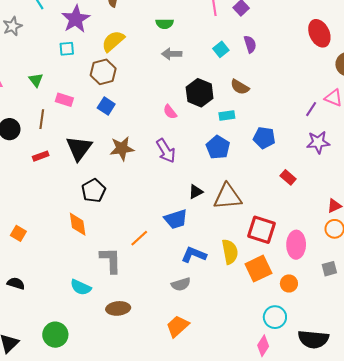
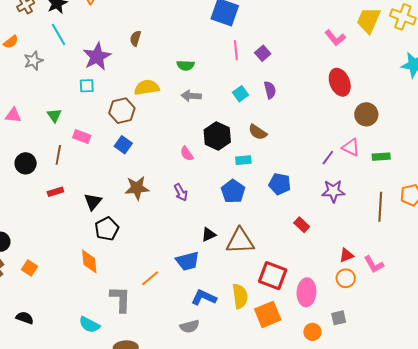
yellow semicircle: (113, 41) -> (147, 87), moved, turned 30
black triangle: (79, 148) -> (93, 202), moved, size x0.7
purple arrow: (166, 151) -> (181, 192), size x0.7
orange circle: (289, 283) -> (312, 332), moved

